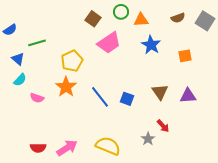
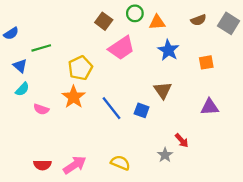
brown triangle: (160, 92) -> (163, 90), moved
yellow semicircle: (108, 146) -> (120, 163), size x0.7

